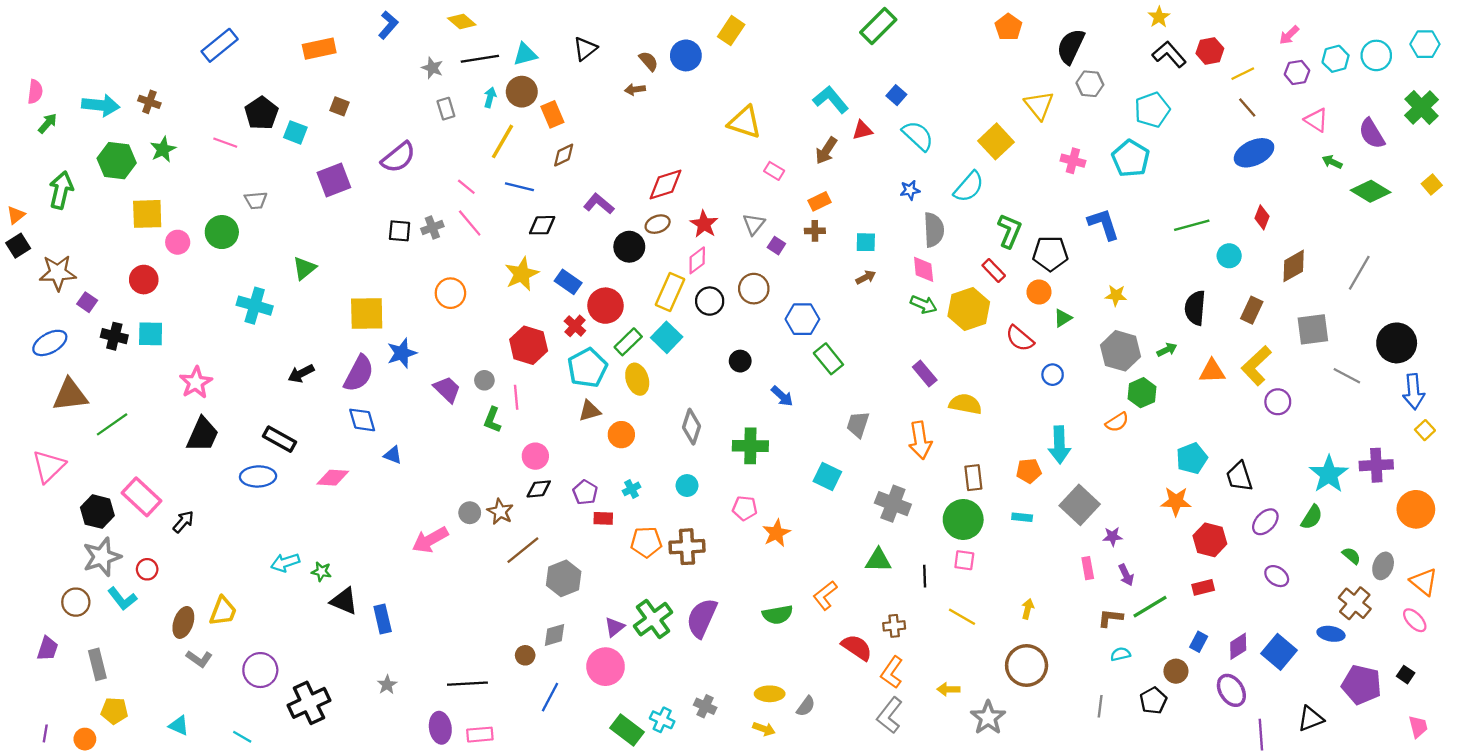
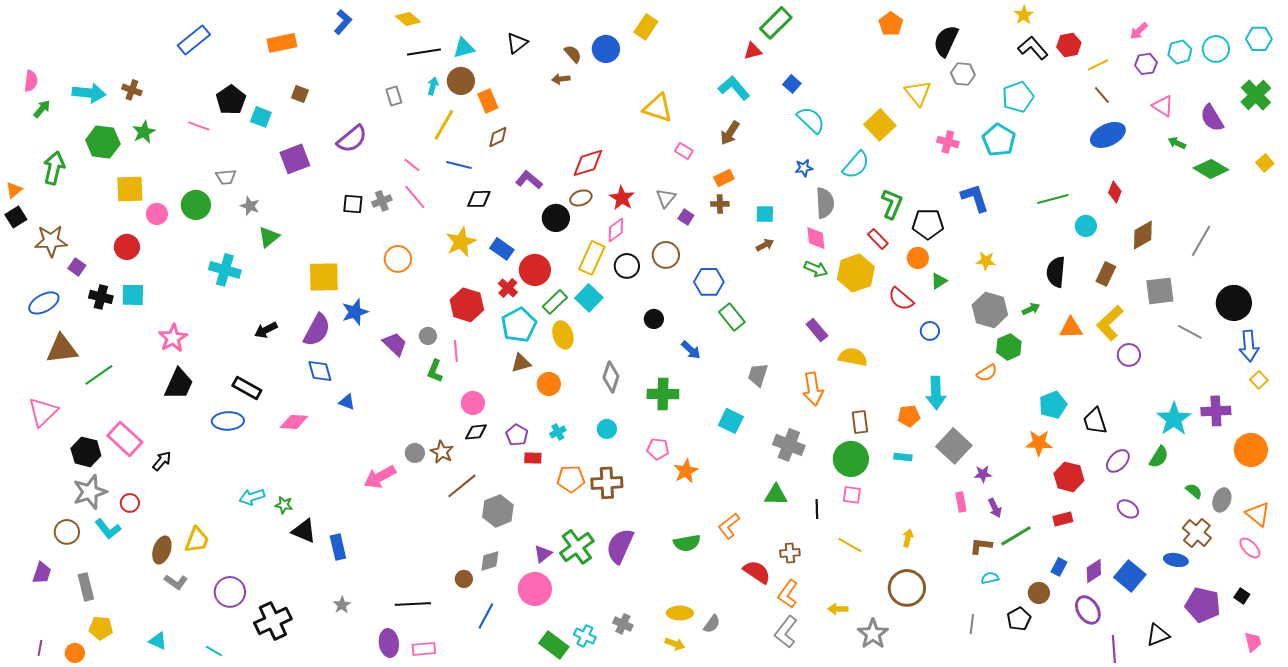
gray star: (432, 68) -> (250, 206), moved
red triangle: (862, 130) -> (753, 51), moved

